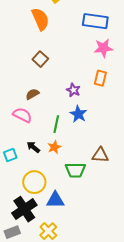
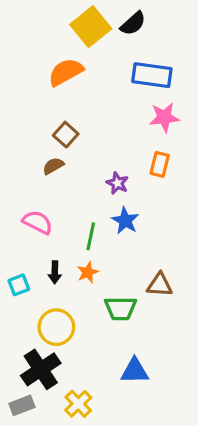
orange semicircle: (40, 19) -> (66, 72), turned -95
brown semicircle: (32, 94) -> (53, 166), moved
black arrow: (33, 147) -> (55, 272), turned -128
blue triangle: (55, 200) -> (135, 371), moved

